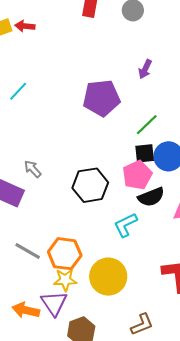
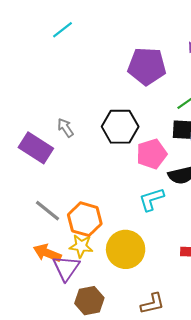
cyan line: (18, 91) -> (63, 30), moved
pink pentagon: (137, 175) -> (152, 154), moved
black hexagon: (90, 185) -> (120, 127), moved
orange arrow: (26, 310) -> (47, 253), moved

